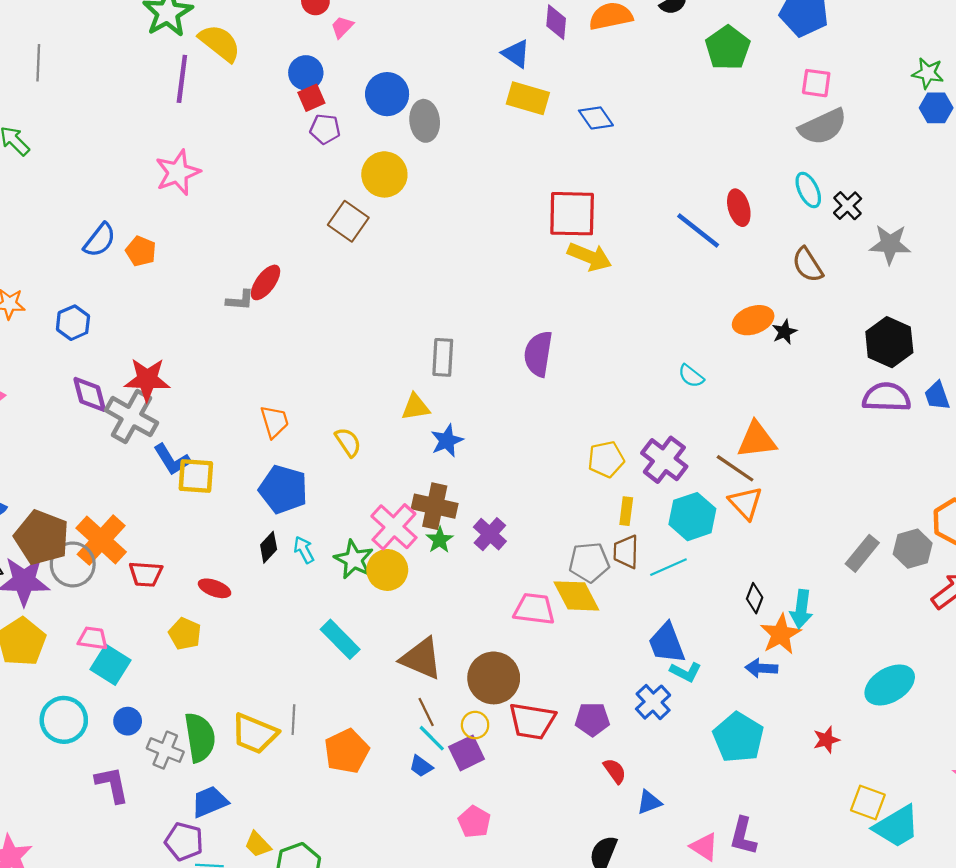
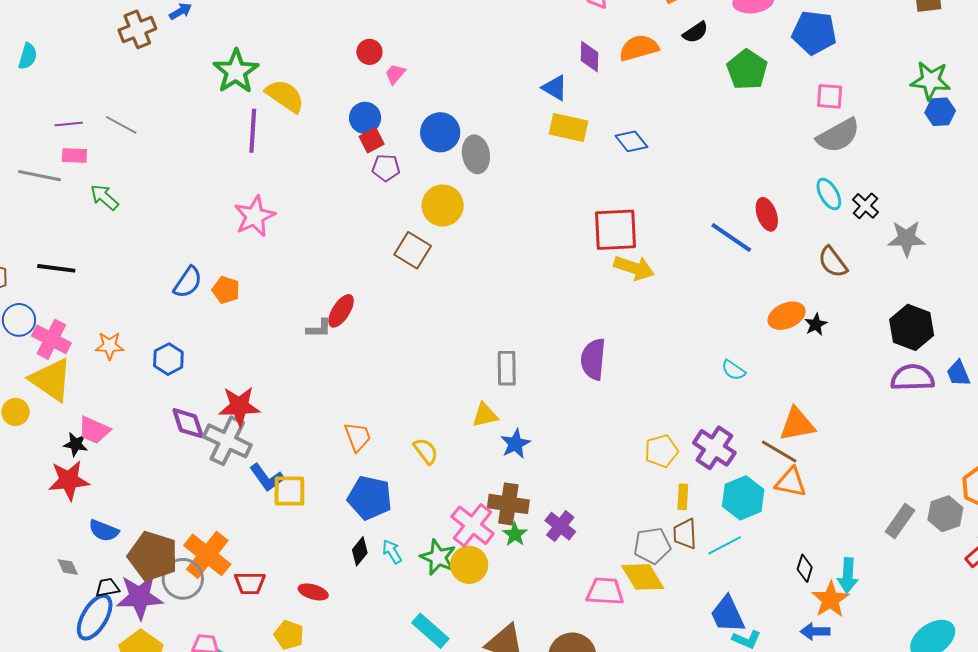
gray line: (38, 63) -> (121, 125), turned -60
green star: (928, 73) -> (930, 81), size x1.4
orange triangle: (746, 503) -> (791, 482), turned -32

